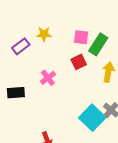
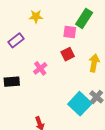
yellow star: (44, 34) -> (36, 17), moved
green rectangle: (98, 44) -> (84, 18), moved

